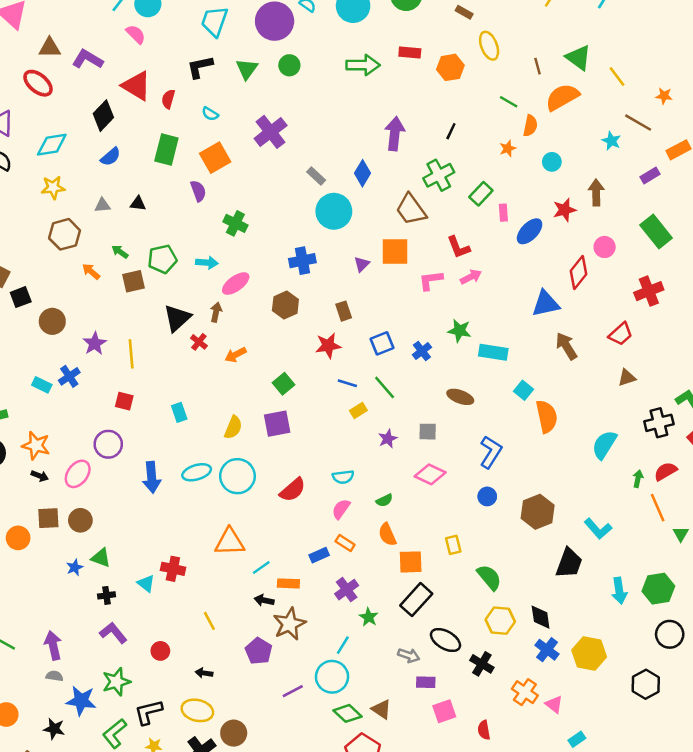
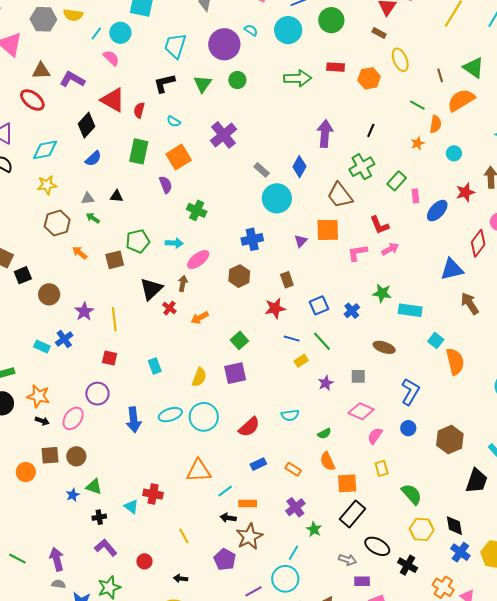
green arrow: (120, 252) -> (93, 218), moved
pink semicircle: (341, 509) -> (375, 436), moved
blue rectangle: (319, 555) -> (258, 464), moved

